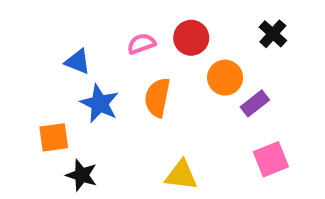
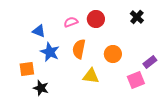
orange circle: (225, 78) -> (113, 54), moved
purple rectangle: (255, 103) -> (150, 62), moved
yellow triangle: (181, 175) -> (91, 76), moved

